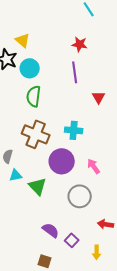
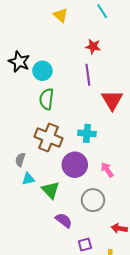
yellow triangle: (23, 40) -> (61, 15), moved
red triangle: (99, 97) -> (112, 100), size x1.6
purple semicircle: (51, 230) -> (64, 220), moved
purple square: (72, 240) -> (85, 245), turned 32

